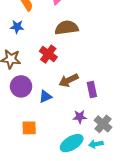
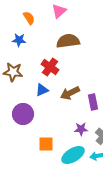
purple circle: (21, 86) -> (23, 114), moved
blue triangle: (45, 97) -> (42, 90), moved
orange square: (29, 128) -> (46, 144), moved

